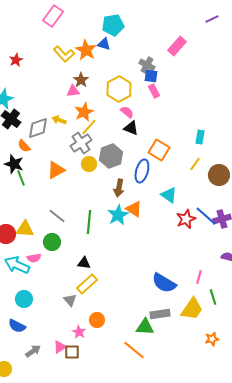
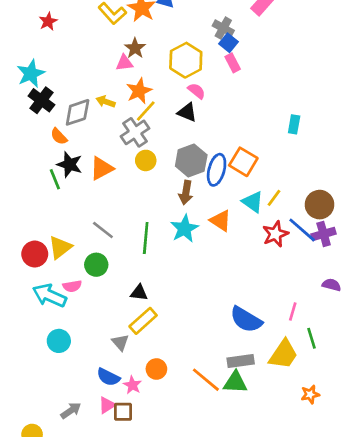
blue square: (151, 76) -> (229, 43), turned 32
black triangle: (131, 128) -> (187, 112), moved
orange square: (159, 150) -> (243, 162), moved
gray hexagon: (111, 156) -> (191, 160), moved
black star: (14, 164) -> (70, 164), moved
yellow line: (195, 164) -> (274, 198), moved
brown circle: (219, 175) -> (320, 205), moved
orange triangle: (134, 209) -> (221, 221), moved
yellow triangle: (25, 229) -> (60, 247), turned -42
blue semicircle: (17, 326) -> (108, 377), moved
green triangle: (145, 327) -> (235, 382), moved
orange line: (134, 350) -> (206, 380), moved

